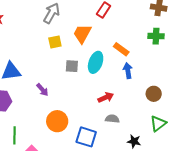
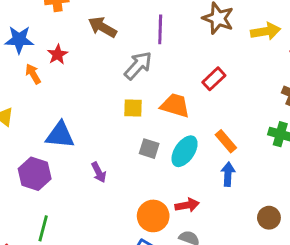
orange trapezoid: (82, 34) -> (175, 106), turned 65
brown circle: (154, 94) -> (269, 218), moved
orange circle: (57, 121) -> (153, 216), moved

